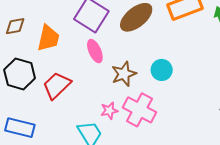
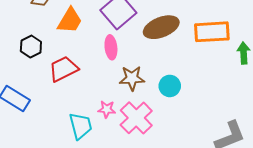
black hexagon: (20, 74) -> (31, 47), size x0.7

